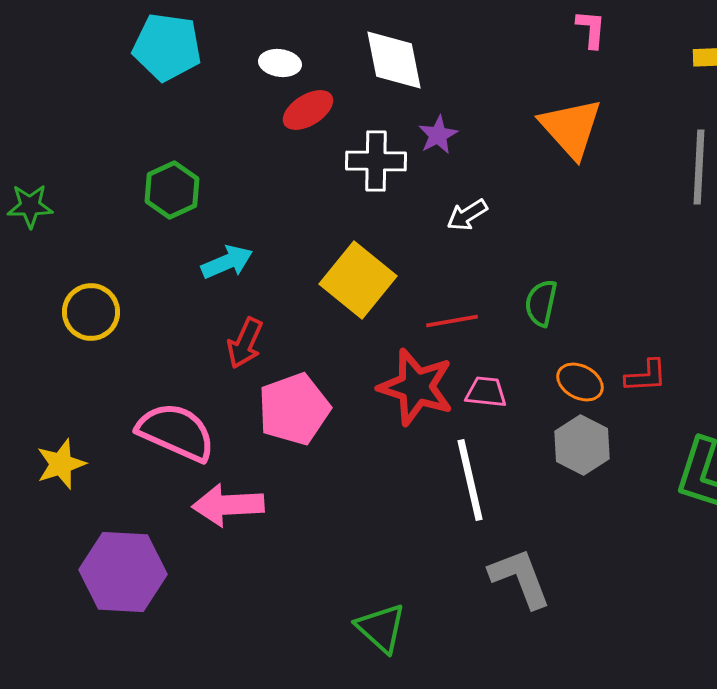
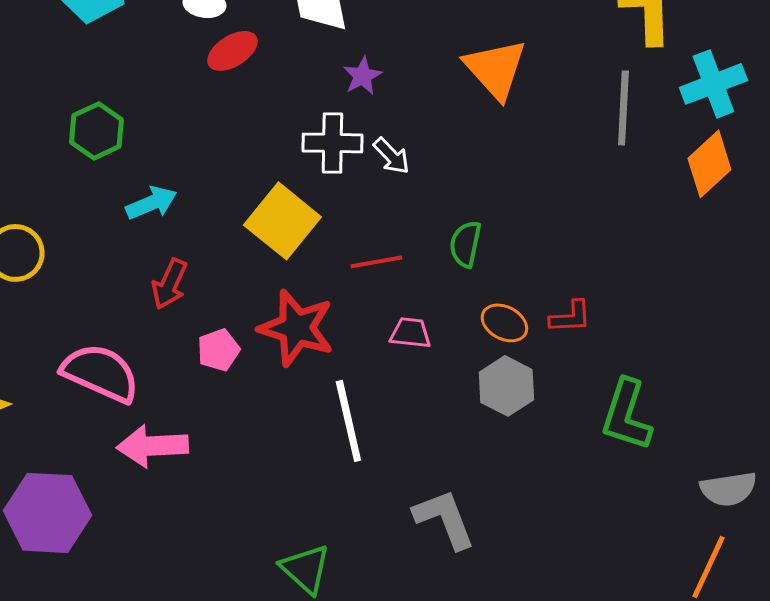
white cross: (376, 161) -> (332, 143), moved
white arrow: (467, 215) -> (391, 156), turned -102
red star: (416, 387) -> (296, 328), moved
pink pentagon: (294, 409) -> (218, 350), size x0.6
white line: (470, 480) -> (348, 421), moved

